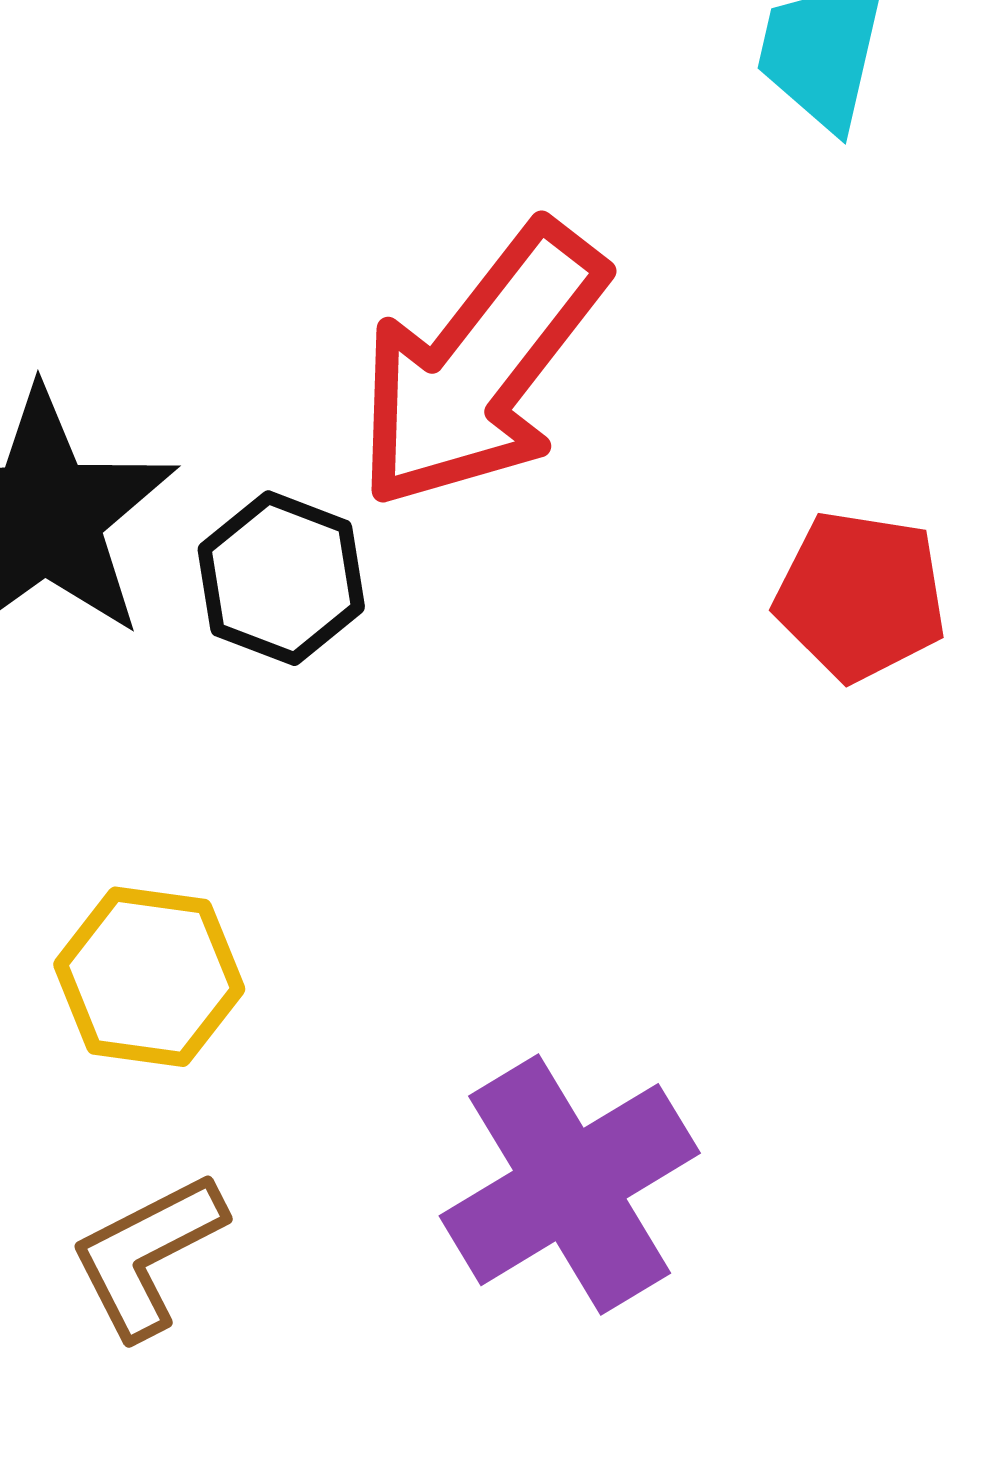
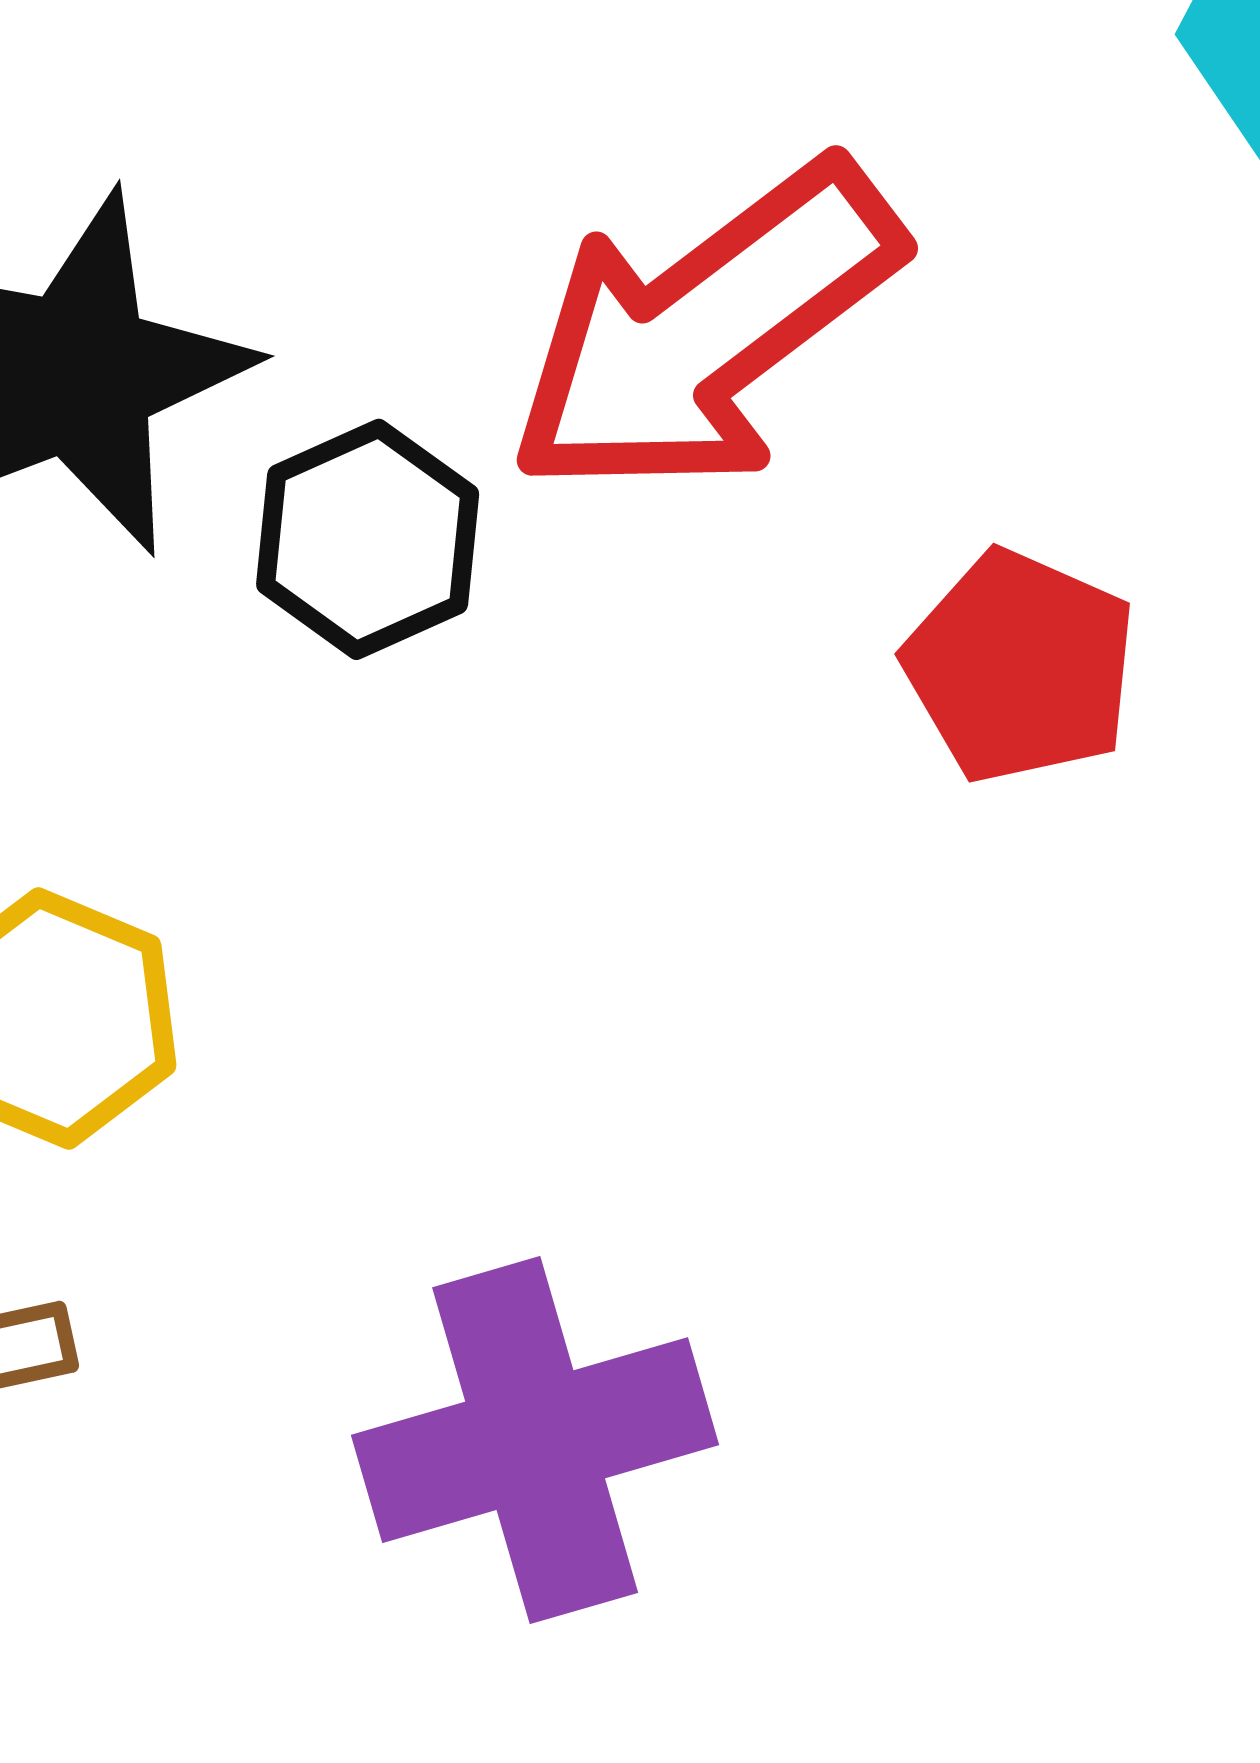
red pentagon: (861, 596) -> (1020, 667), moved

